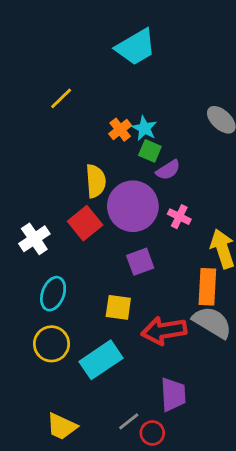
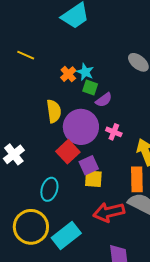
yellow line: (61, 98) -> (26, 55), turned 72
red square: (85, 223) -> (68, 152), moved
cyan ellipse: (53, 294) -> (49, 189), moved
yellow square: (118, 307) -> (93, 179), moved
yellow circle: (51, 344) -> (31, 227), size x1.4

